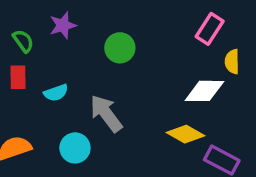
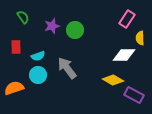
purple star: (63, 25) -> (52, 26), moved
green semicircle: (23, 41) -> (23, 17), moved
cyan circle: (75, 148) -> (38, 75), moved

